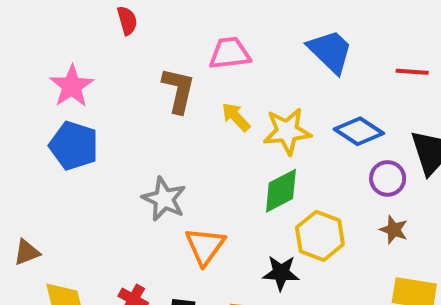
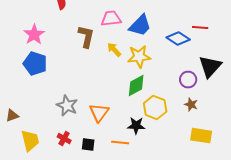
blue trapezoid: (330, 51) -> (140, 26), moved, turned 90
blue diamond: (359, 131) -> (178, 39), moved
gray star: (164, 199) -> (67, 106), moved

